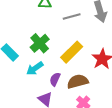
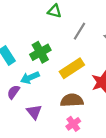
gray line: (72, 17) -> (80, 31), turned -54
purple semicircle: (55, 79) -> (13, 92), moved

